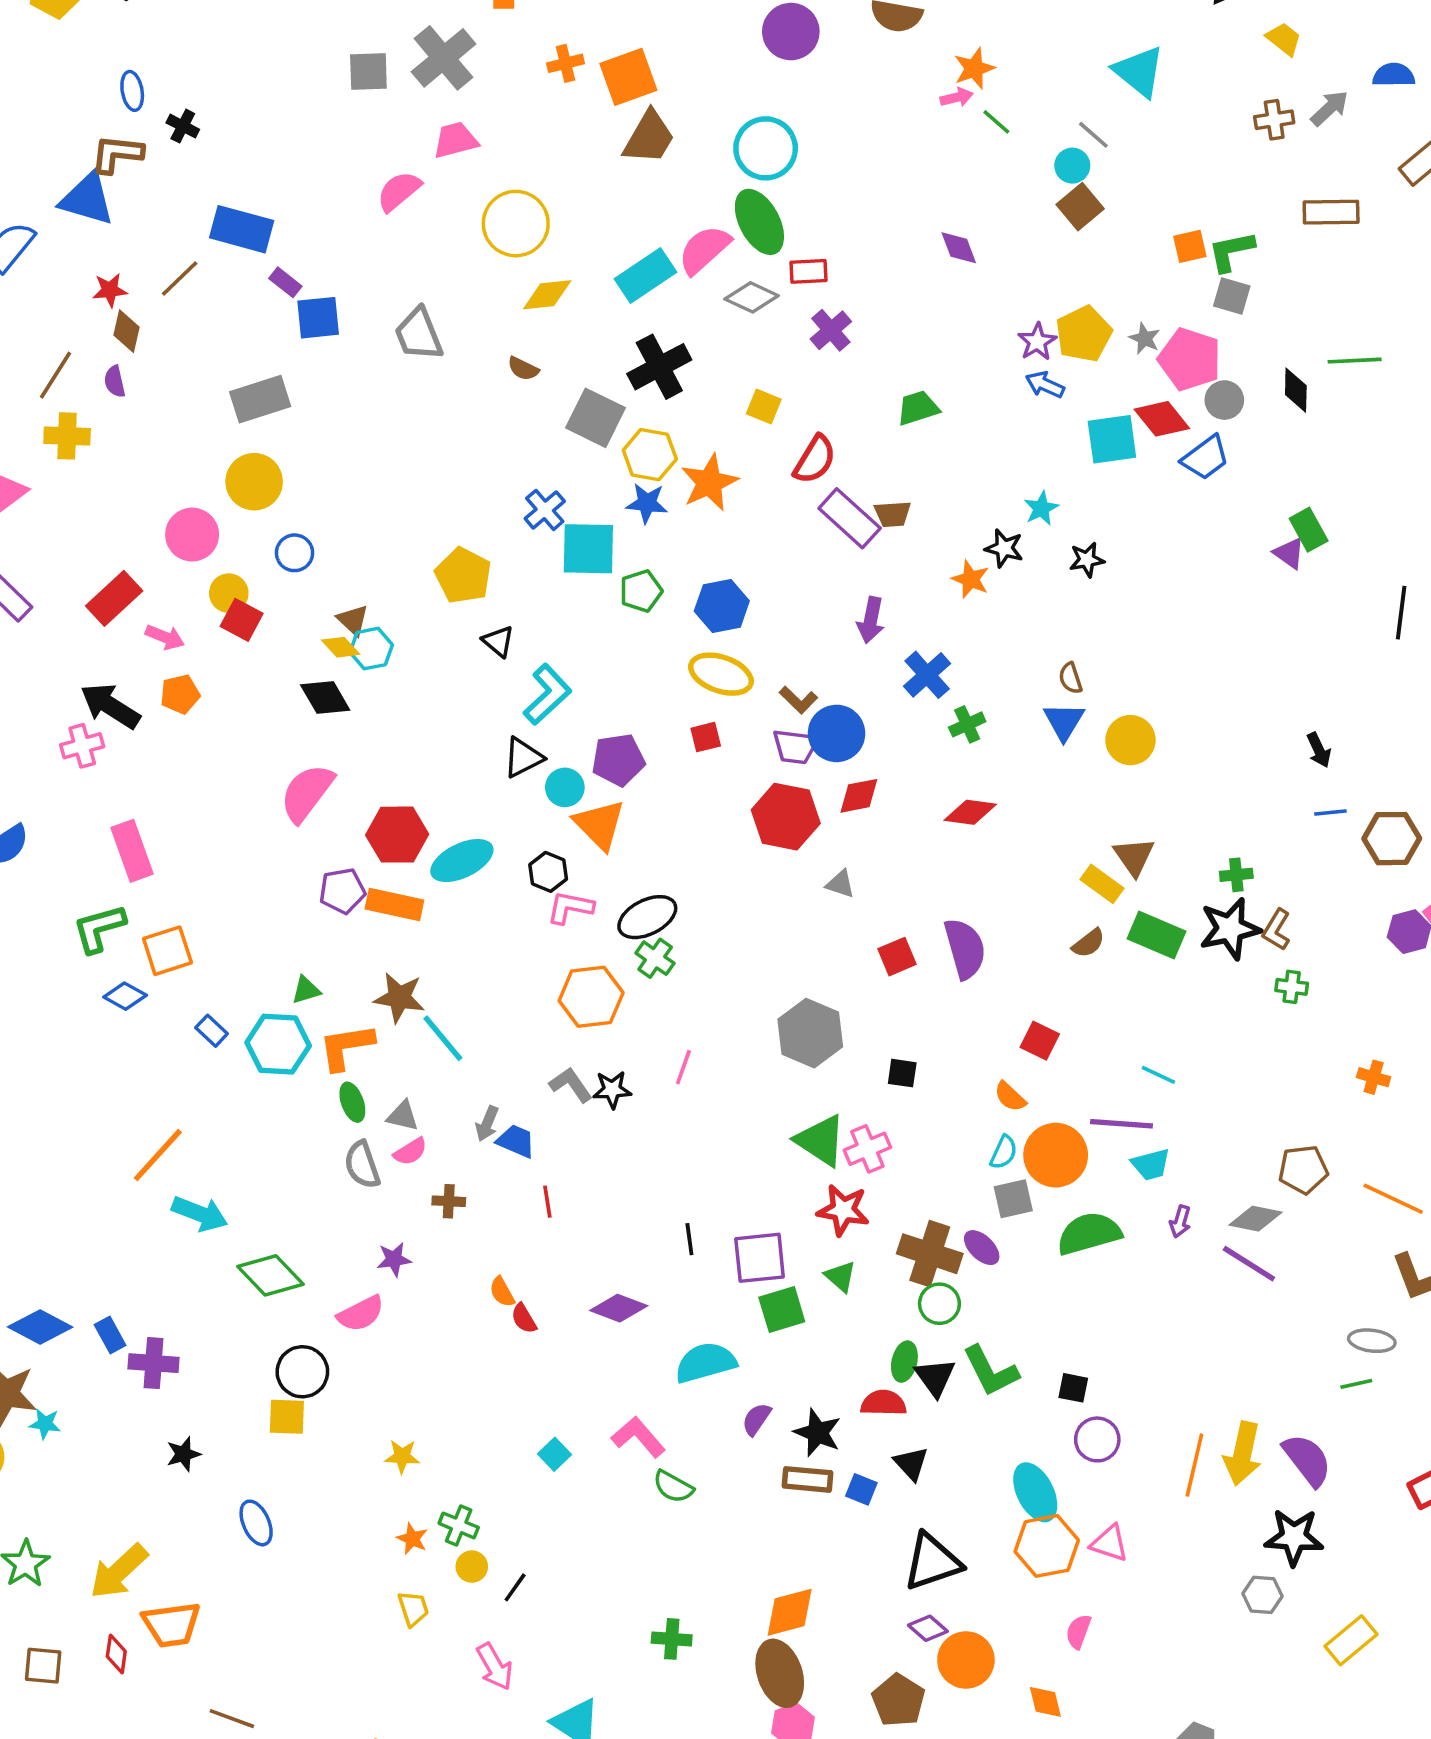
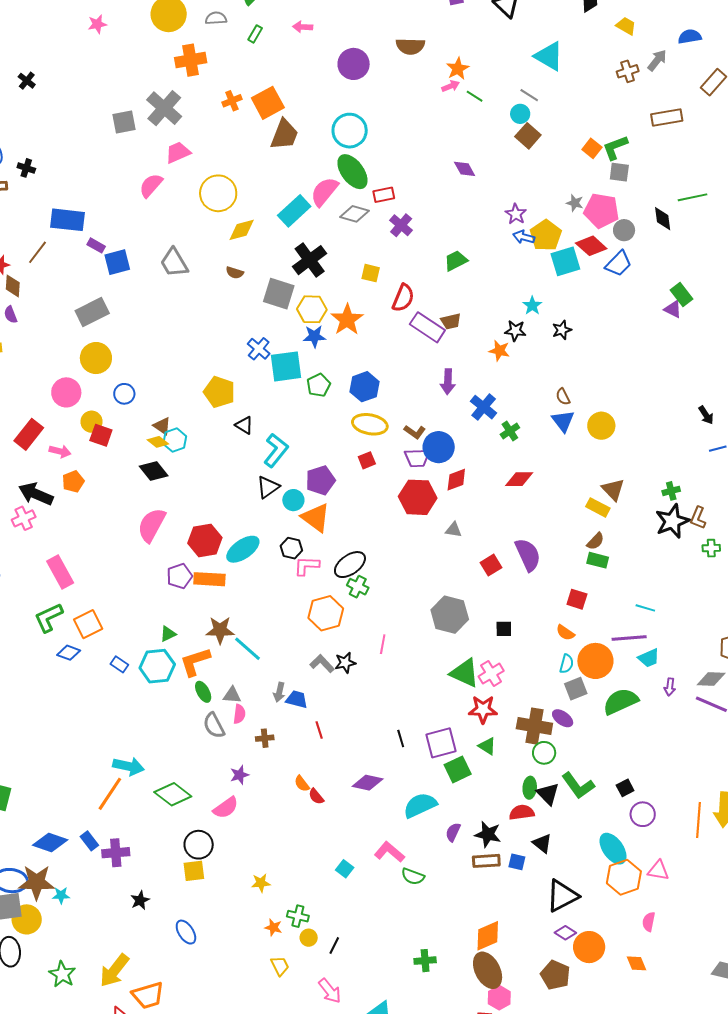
orange square: (1190, 246) -> (592, 148), turned -30
yellow pentagon: (1084, 334) -> (546, 235), moved
green rectangle: (1157, 935) -> (598, 560), moved, size x0.7
pink semicircle: (410, 1152) -> (239, 714), turned -42
orange line: (158, 1155) -> (110, 794), moved
black square: (1073, 1388) -> (625, 788), turned -30

